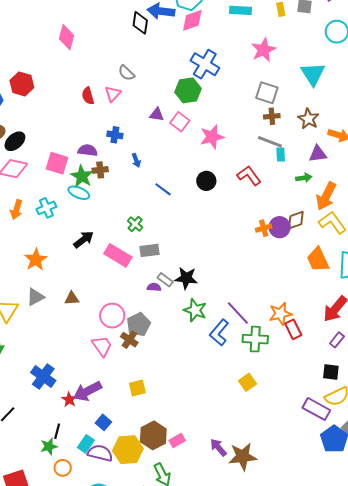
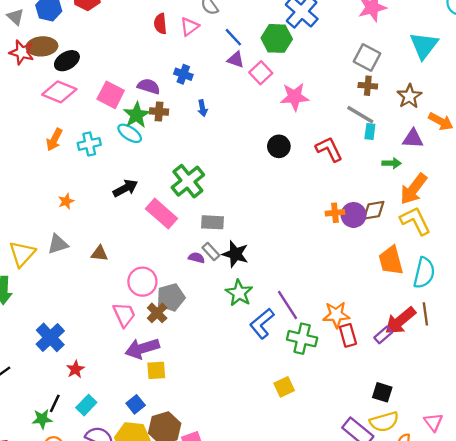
blue line: (163, 189) -> (233, 37), moved
green cross: (135, 224) -> (188, 181), size x1.8
gray rectangle: (149, 250) -> (213, 222), moved
orange star: (36, 260) -> (66, 201), size x0.6
purple rectangle: (337, 340) -> (383, 335), moved
purple arrow: (87, 391) -> (142, 348), moved
blue square: (103, 422) -> (136, 404), moved
cyan rectangle: (86, 444) -> (86, 405), moved

